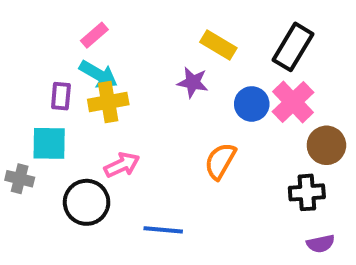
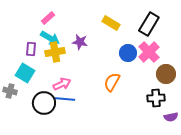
purple star: (193, 82) -> (80, 42), moved
cyan square: (49, 143) -> (25, 73), turned 30
blue line: (163, 230) -> (65, 99), moved
purple semicircle: (321, 244) -> (171, 117), moved

